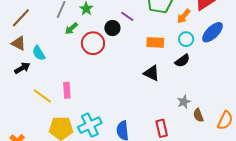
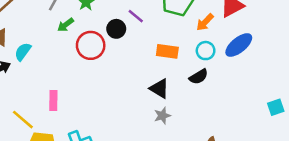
cyan semicircle: (39, 53) -> (23, 52), turned 63
yellow line: (42, 96) -> (23, 120), moved
gray star: (184, 102) -> (162, 116), moved

